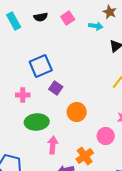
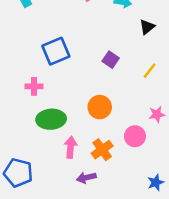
purple square: (56, 88) -> (111, 60), moved
orange cross: (85, 156) -> (102, 150), moved

